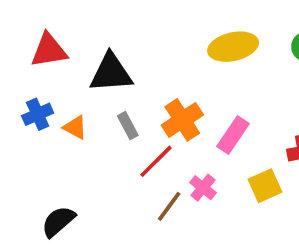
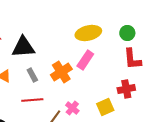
pink rectangle: (233, 135) -> (85, 60), moved
red line: (156, 161) -> (32, 100), moved, turned 40

